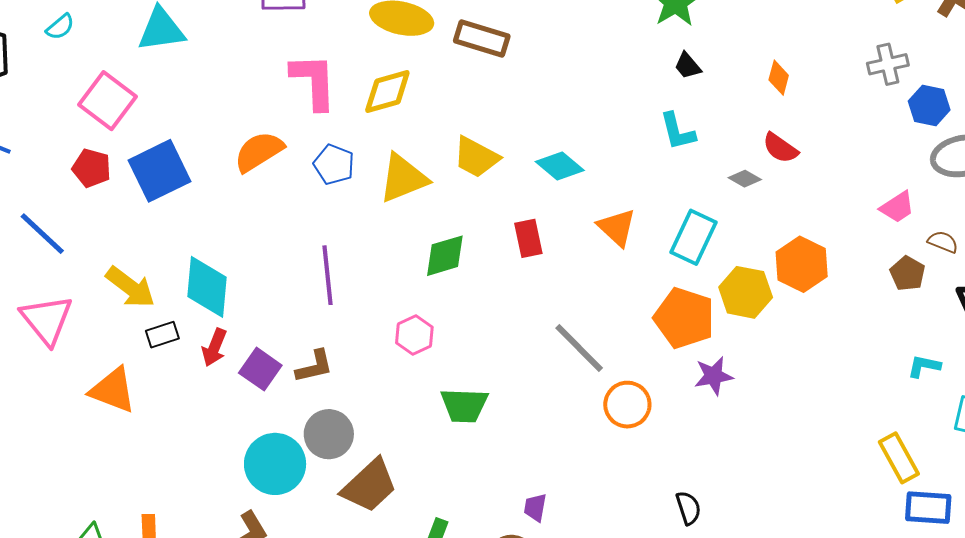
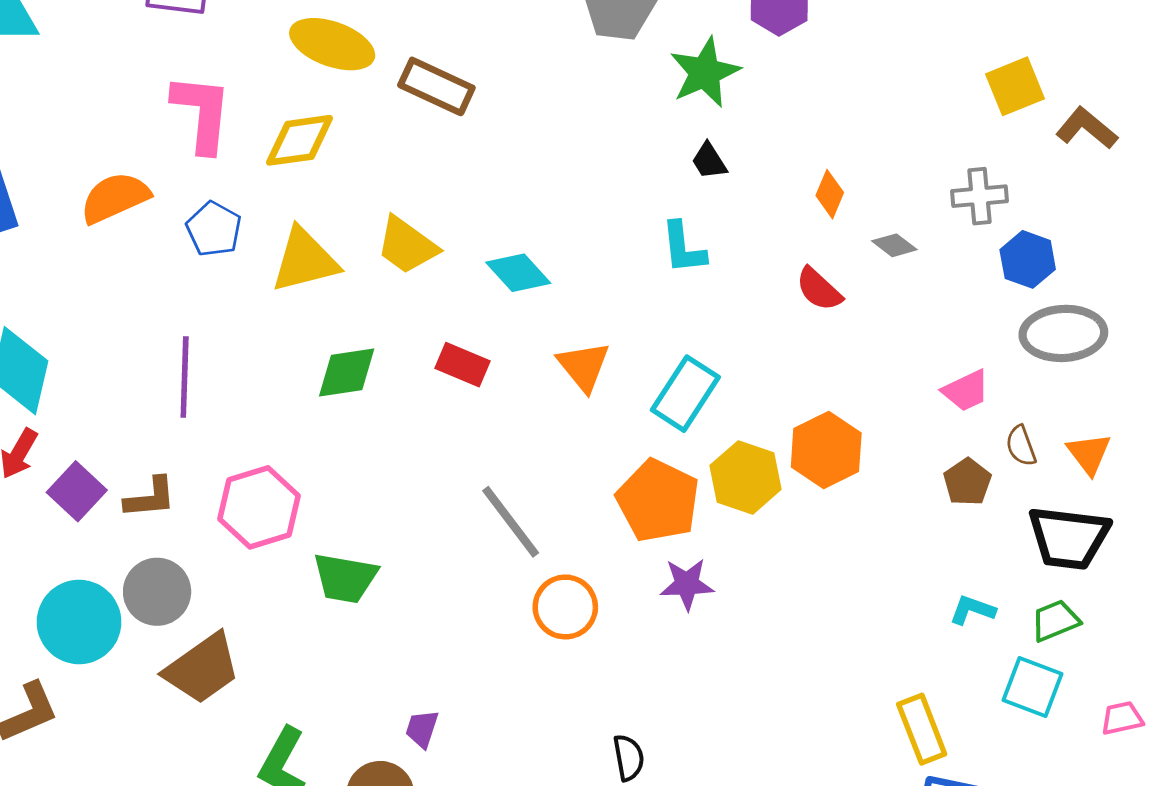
gray diamond: (745, 179) -> (894, 245), moved
red rectangle: (528, 238) -> (462, 365), turned -63
brown semicircle: (943, 242) -> (1021, 446), turned -140
pink hexagon: (414, 335) -> (259, 507), moved, size x1.5

